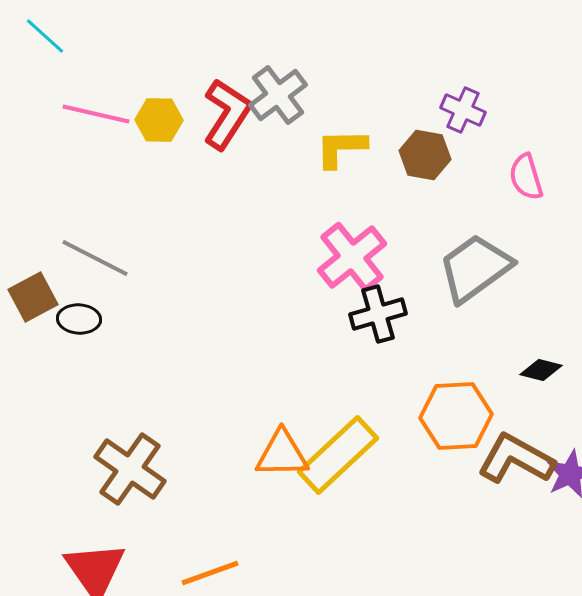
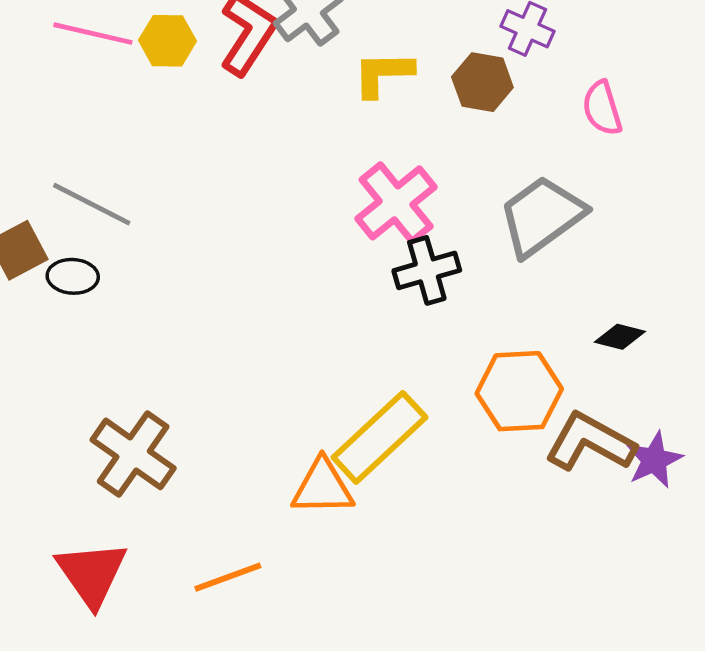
orange triangle: (282, 454) -> (323, 487), moved

